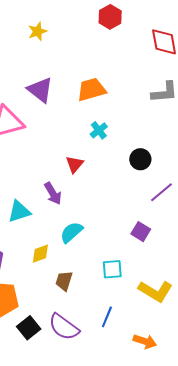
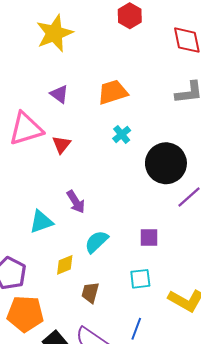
yellow star: (38, 31) -> (54, 33), size x1.8
purple triangle: (40, 90) -> (59, 94), size x0.7
black circle: (140, 159) -> (166, 163), size x1.8
red triangle: (75, 164) -> (61, 144), moved
purple square: (141, 232) -> (149, 238), moved, turned -30

